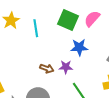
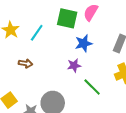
cyan line: (36, 28) -> (37, 33), turned 54
brown arrow: (47, 69) -> (25, 63), moved

